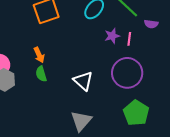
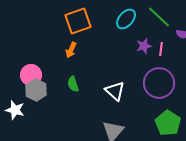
orange arrow: (39, 55) -> (71, 50), moved, turned 49

